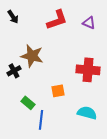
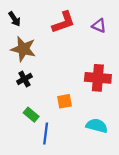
brown star: (32, 56) -> (23, 49), moved
black cross: (14, 71) -> (24, 79), moved

